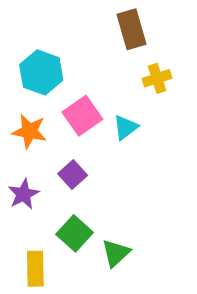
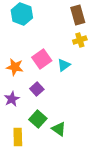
brown rectangle: (131, 29) -> (78, 15), moved
cyan hexagon: (41, 72) -> (22, 14), moved
green triangle: (116, 253) -> (59, 129), turned -42

